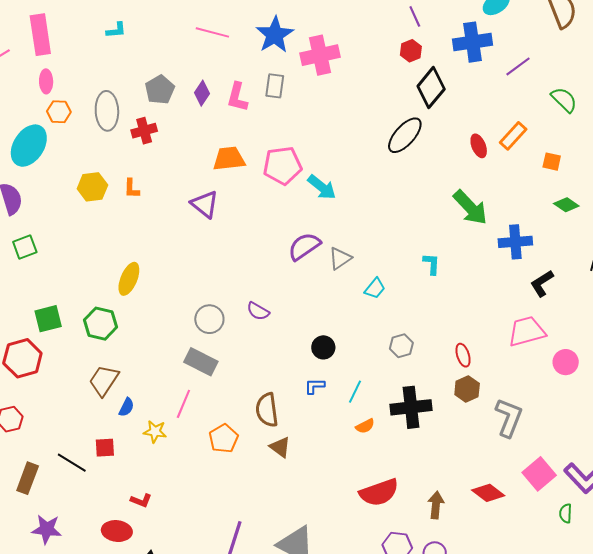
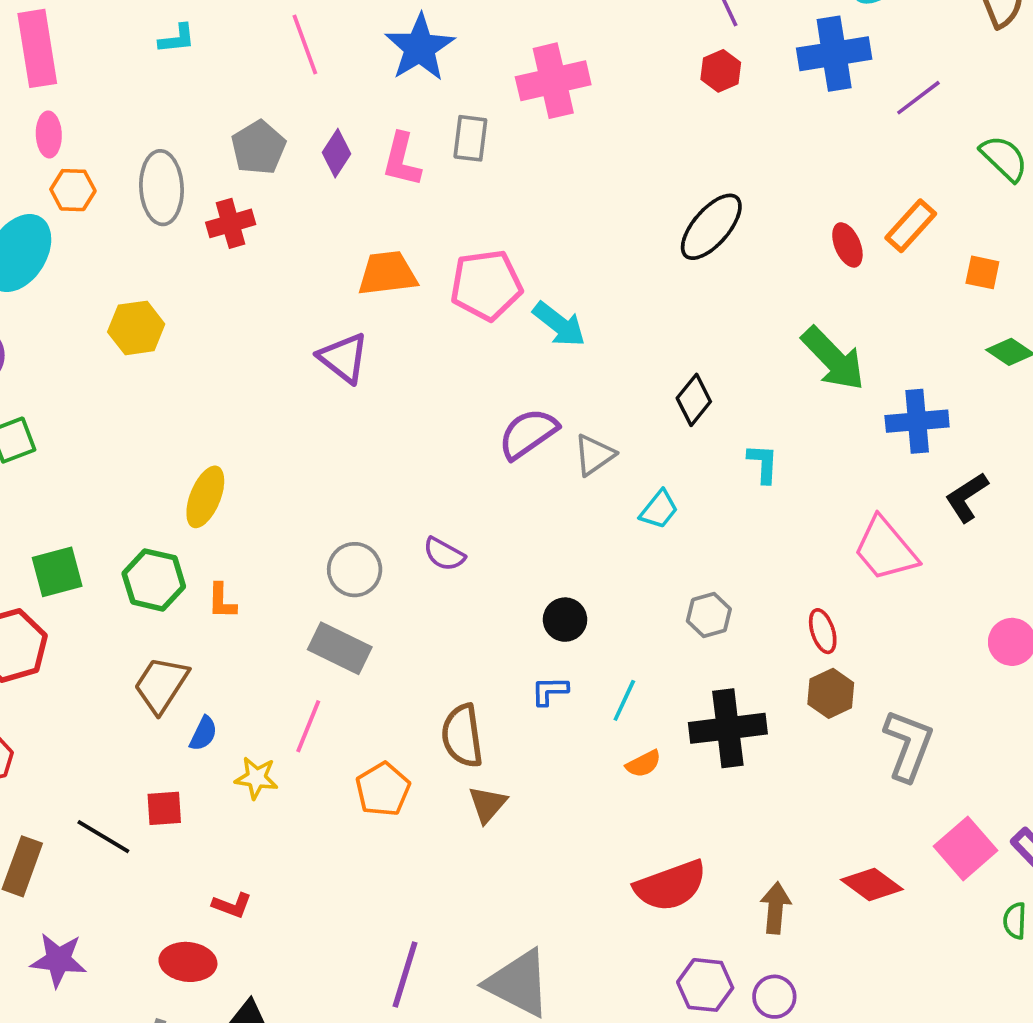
pink line: (212, 32) -> (305, 44), moved, turned 56
blue star: (275, 35) -> (420, 48), moved
black diamond: (431, 88) -> (694, 400), moved, size x0.7
orange L-shape: (132, 189) -> (222, 601), moved
pink trapezoid: (527, 331) -> (885, 549), moved, turned -114
brown triangle: (280, 447) -> (487, 804), turned 35

